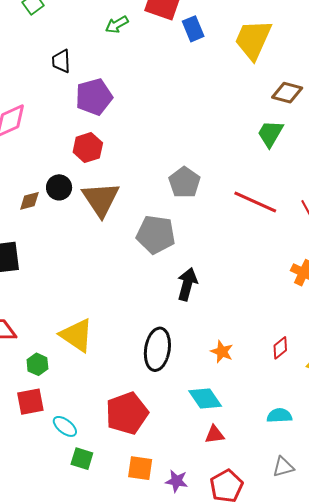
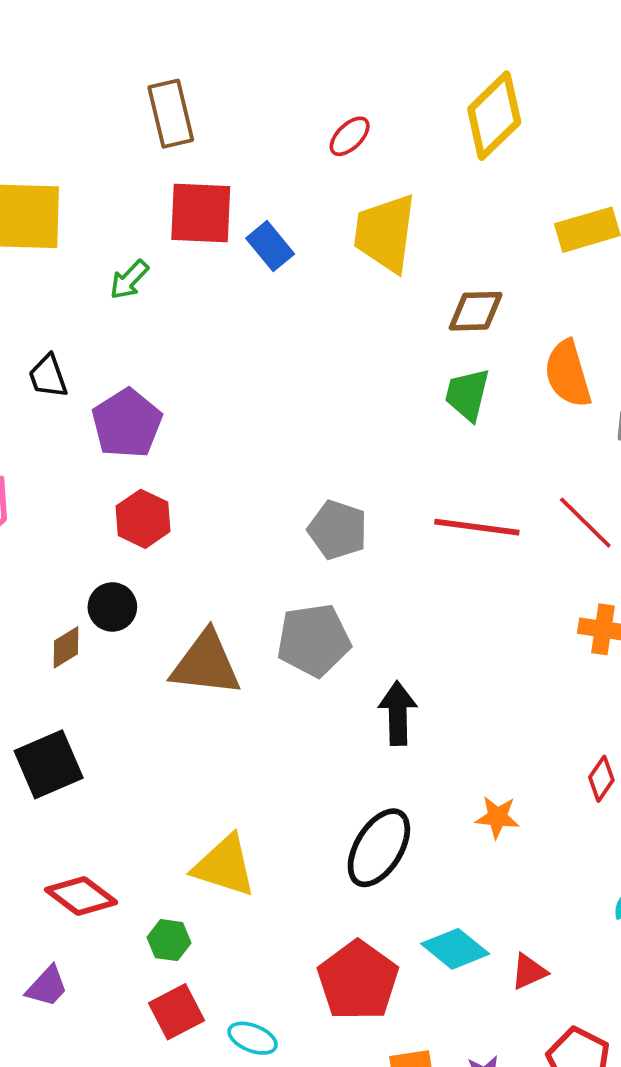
brown triangle: (101, 199) -> (206, 664), moved, turned -33
black ellipse: (157, 349) -> (379, 848), turned 39
cyan diamond: (205, 399) -> (455, 949), moved

